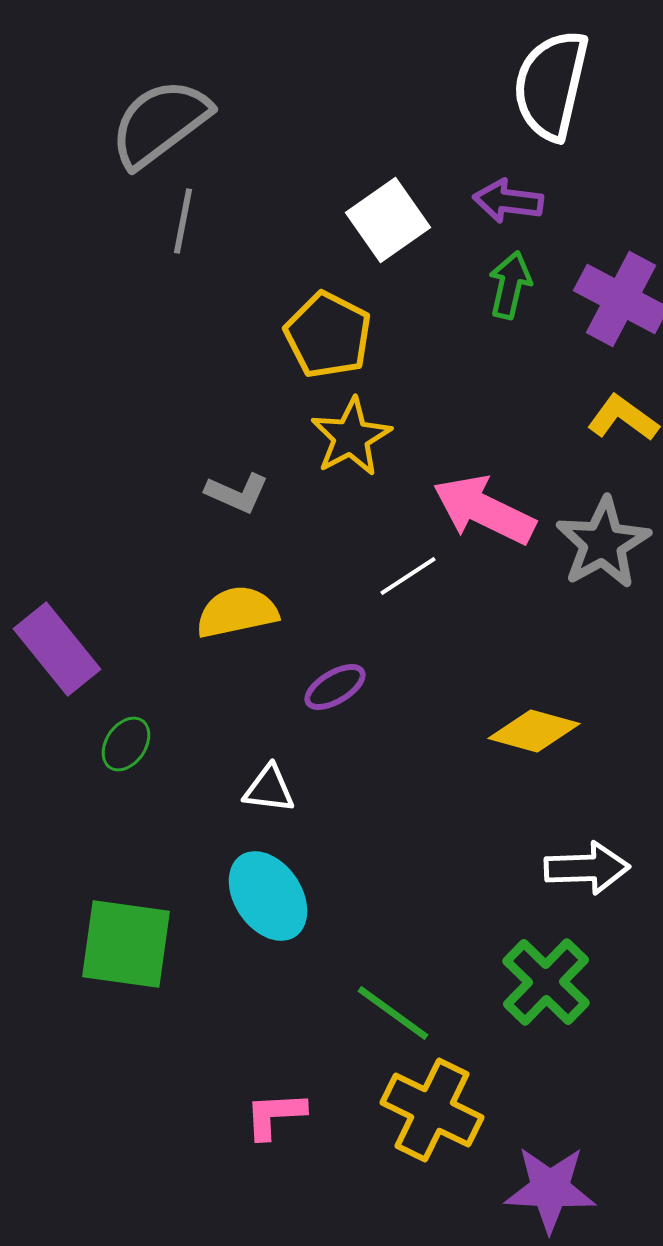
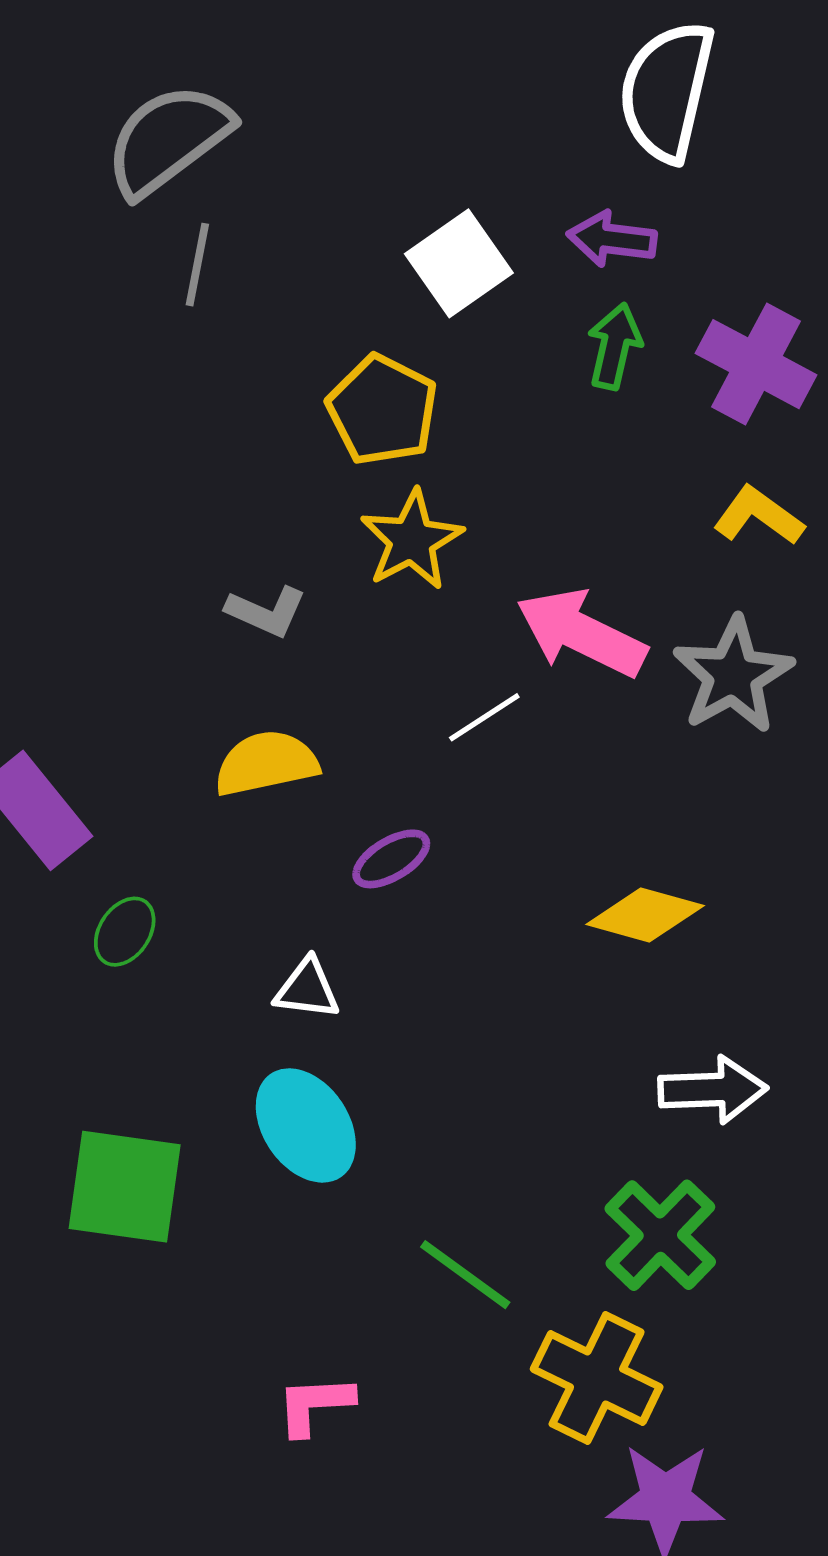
yellow cross: (432, 1110) -> (597, 1378), moved

